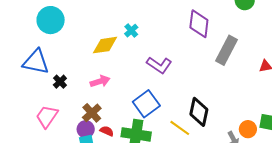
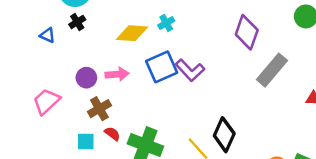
blue triangle: (36, 62) -> (47, 35), size x0.5
black cross: (60, 82) -> (77, 22), moved
blue square: (146, 104) -> (162, 67), moved
purple circle: (86, 129) -> (86, 78), moved

